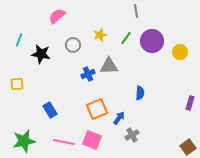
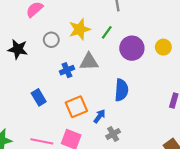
yellow star: (100, 35) -> (80, 29), size x1.5
purple circle: (152, 41) -> (132, 48), moved
blue semicircle: (140, 93) -> (121, 90), size x1.5
blue rectangle: (50, 110) -> (39, 97), moved

